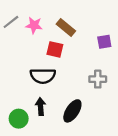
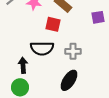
gray cross: (98, 79) -> (73, 51), moved
black arrow: (41, 107) -> (23, 65), moved

